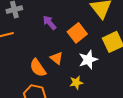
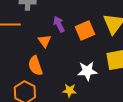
orange square: (77, 33) -> (85, 30), moved
orange triangle: (57, 58) -> (45, 41), moved

